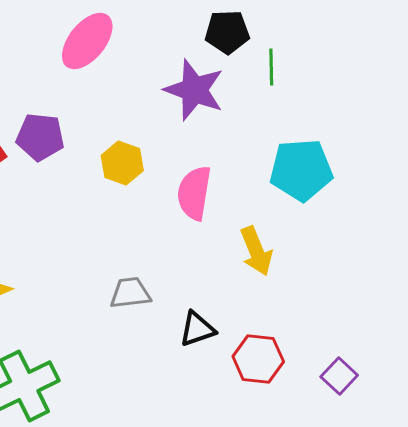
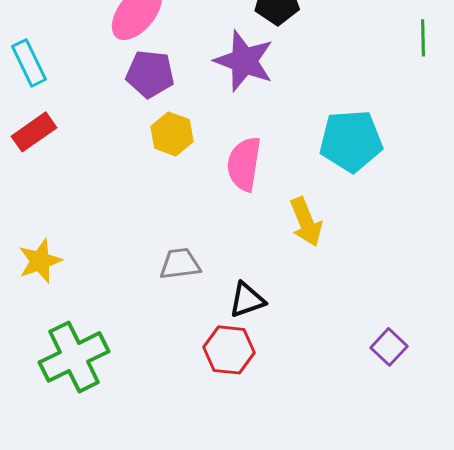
green line: (271, 67) -> (423, 38), moved
purple pentagon: (40, 137) -> (150, 74), moved
red hexagon: (258, 359) -> (229, 350), moved

